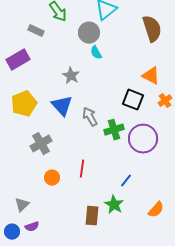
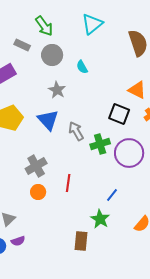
gray circle: (89, 33) -> (52, 55), moved
gray cross: (41, 144) -> (36, 166), moved
brown rectangle: (92, 216) -> (81, 241), moved

